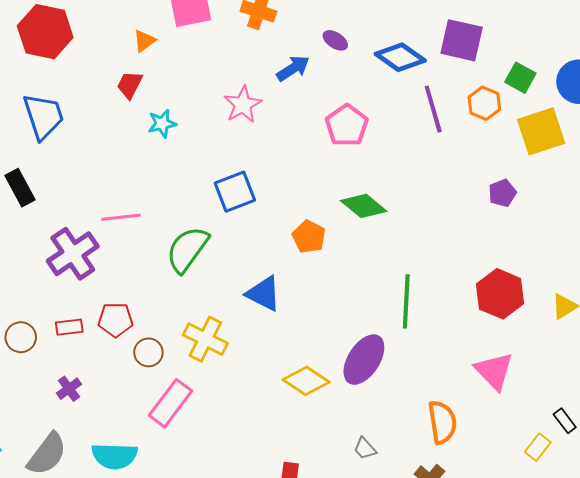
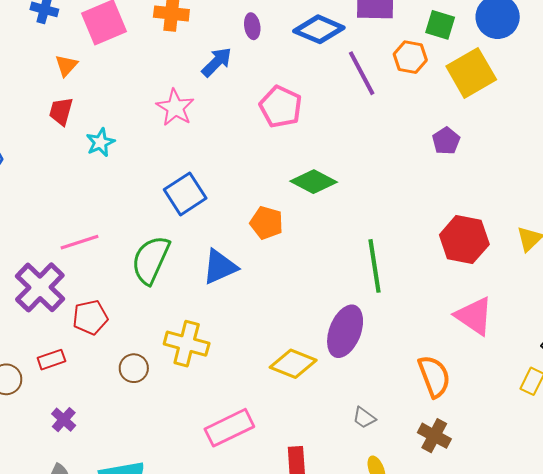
purple ellipse: (335, 40) -> (252, 26), turned 60
blue triangle: (264, 294) -> (220, 267), moved, turned -39
red pentagon: (115, 320) -> (90, 317), moved
pink rectangle: (170, 403) -> (229, 428), moved, turned 39

